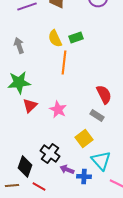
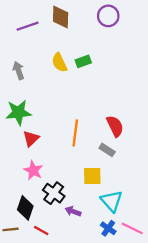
orange line: (64, 62) -> (75, 133), moved
pink star: (58, 110) -> (33, 170), moved
yellow square: (84, 138) -> (92, 176), turned 36
blue cross: (84, 176) -> (108, 228), moved, turned 32

